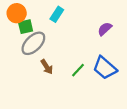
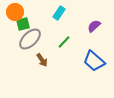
cyan rectangle: (57, 14) -> (59, 13), moved
green line: (78, 70) -> (64, 42), moved

